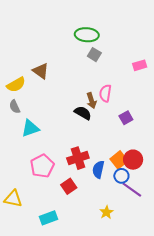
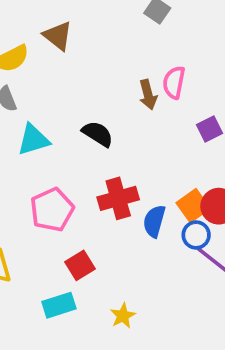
black semicircle: (83, 113) -> (98, 134), moved
red square: (69, 186) -> (80, 265), moved
yellow star: (106, 212) -> (123, 316), moved

